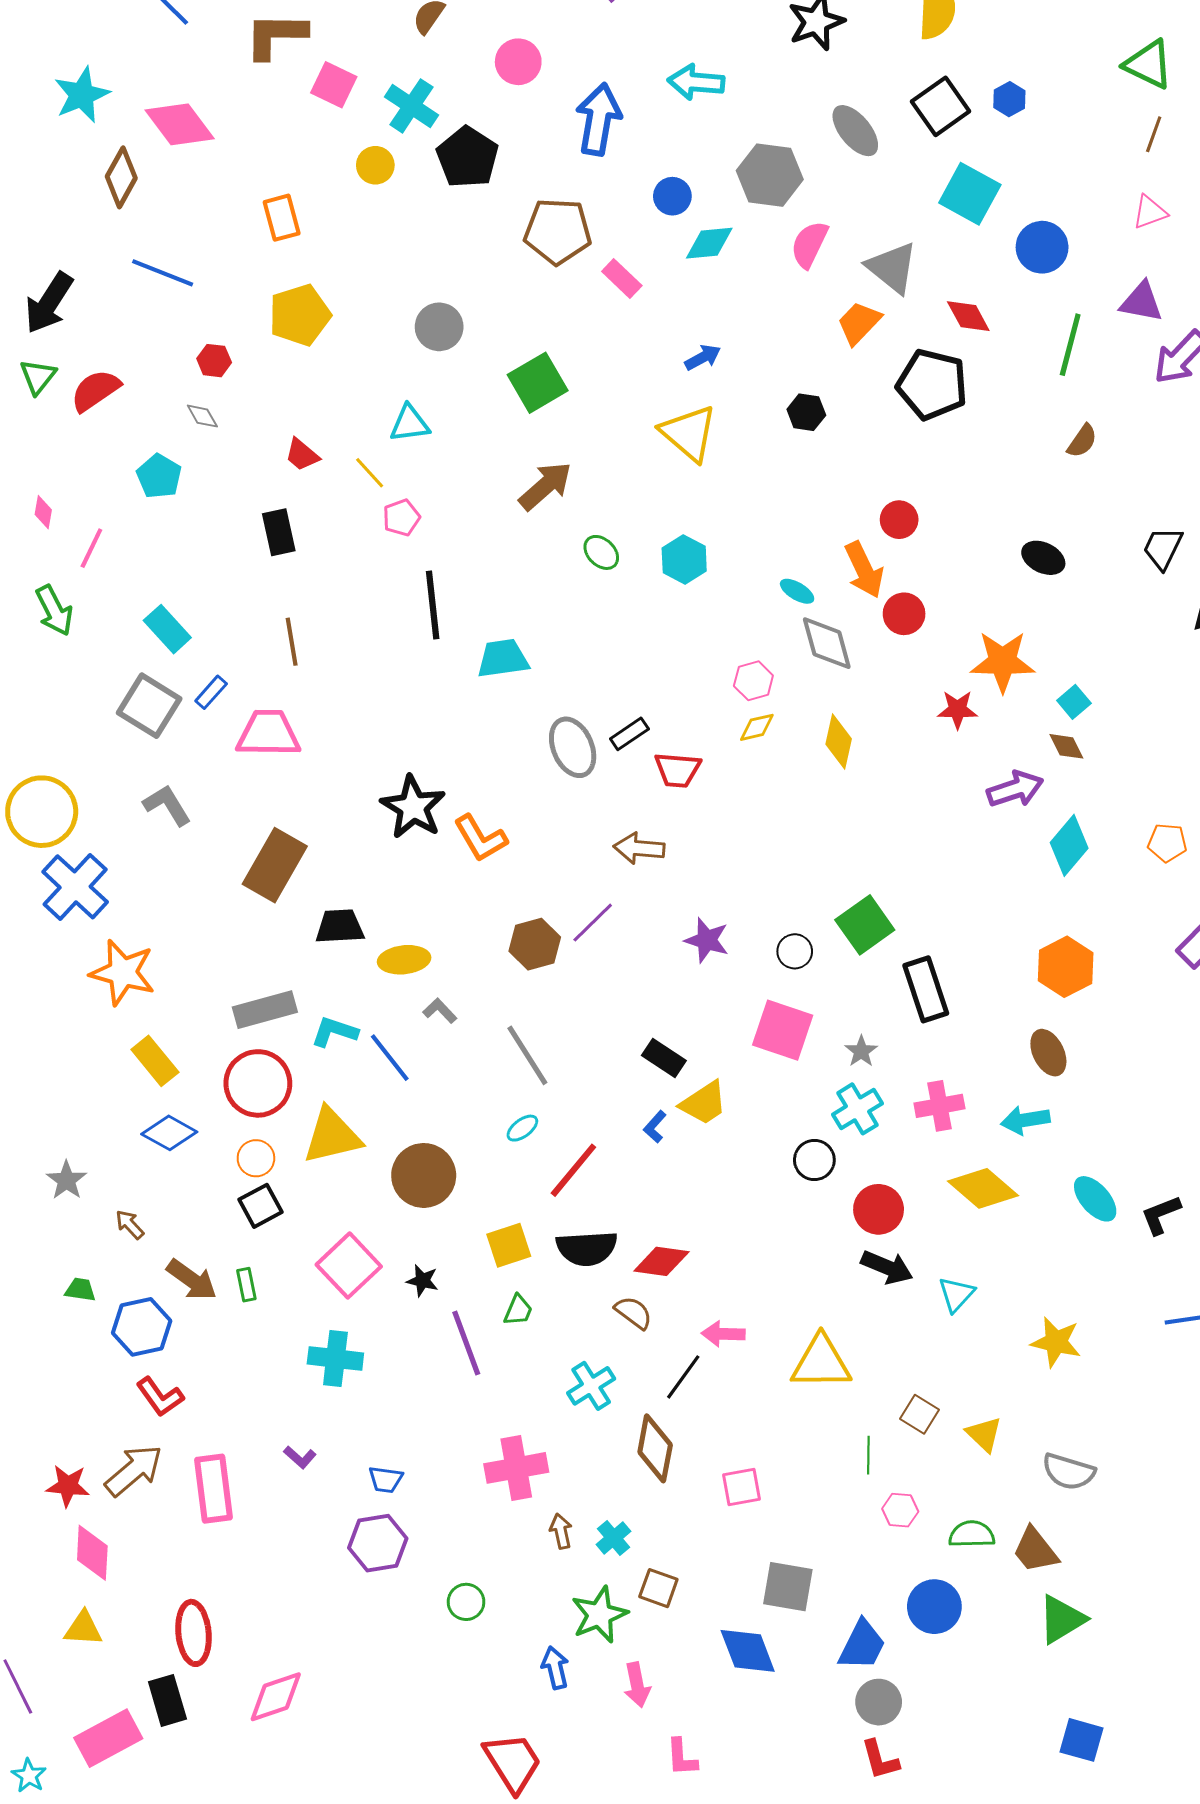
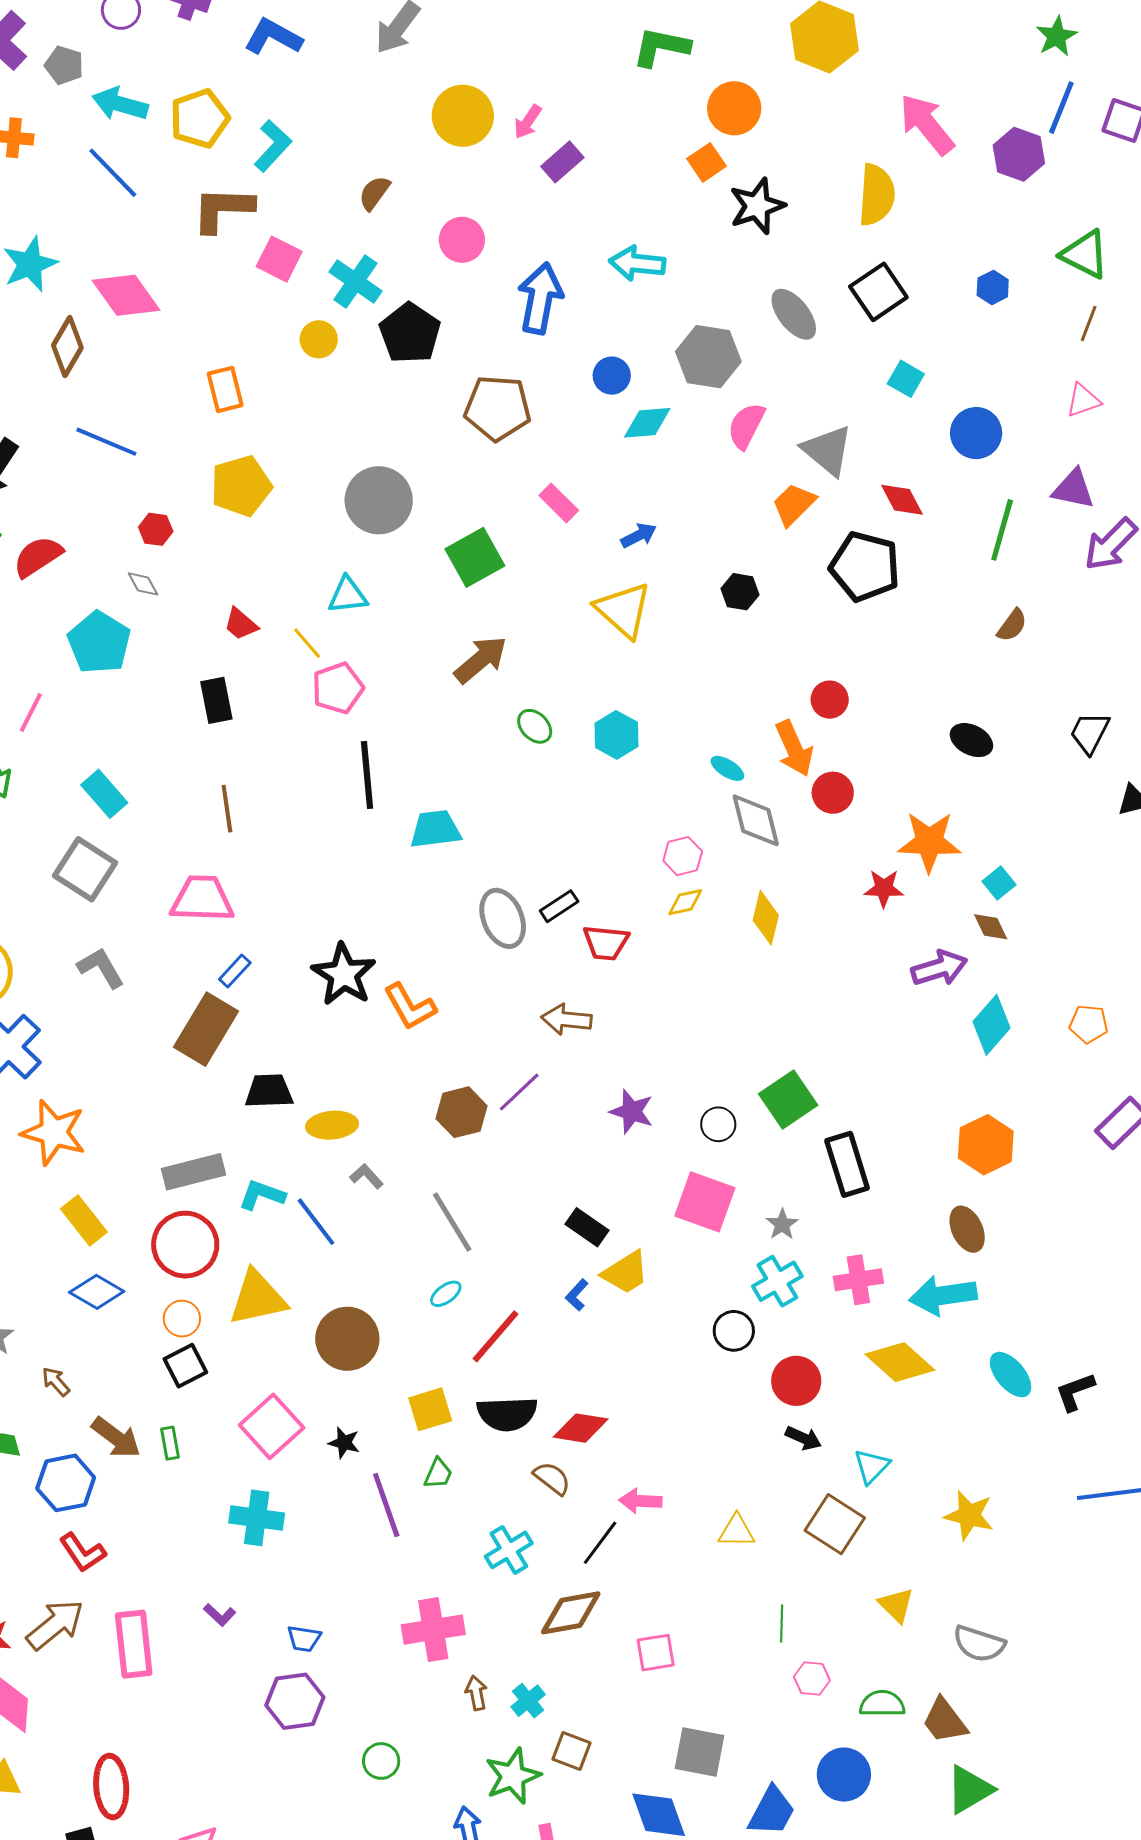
blue hexagon: (1009, 99) -> (993, 287), moved
cyan square: (970, 194) -> (906, 379), size x0.6
pink rectangle: (622, 279) -> (559, 503), moved
gray circle: (439, 327) -> (379, 500), size x1.4
cyan pentagon: (159, 476) -> (99, 643), size x1.4
pink pentagon: (401, 518) -> (338, 688), size x1.4
blue rectangle: (211, 692) -> (235, 971), moved
cyan arrow: (1025, 1120) -> (943, 1295), size x1.4
black arrow: (887, 1267) -> (803, 1438), size x0.7
yellow triangle: (821, 1362) -> (736, 1531), size x0.6
brown square: (920, 1414) -> (835, 1524), moved, size x1.5
brown diamond: (655, 1448) -> (571, 1613), turned 68

